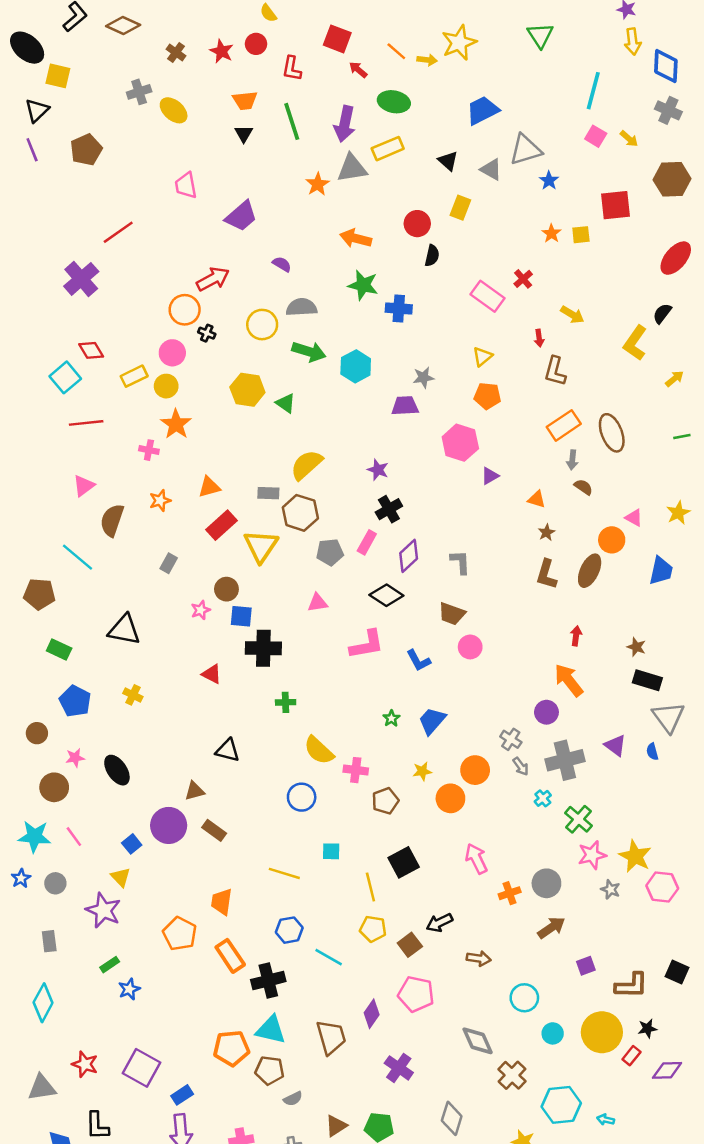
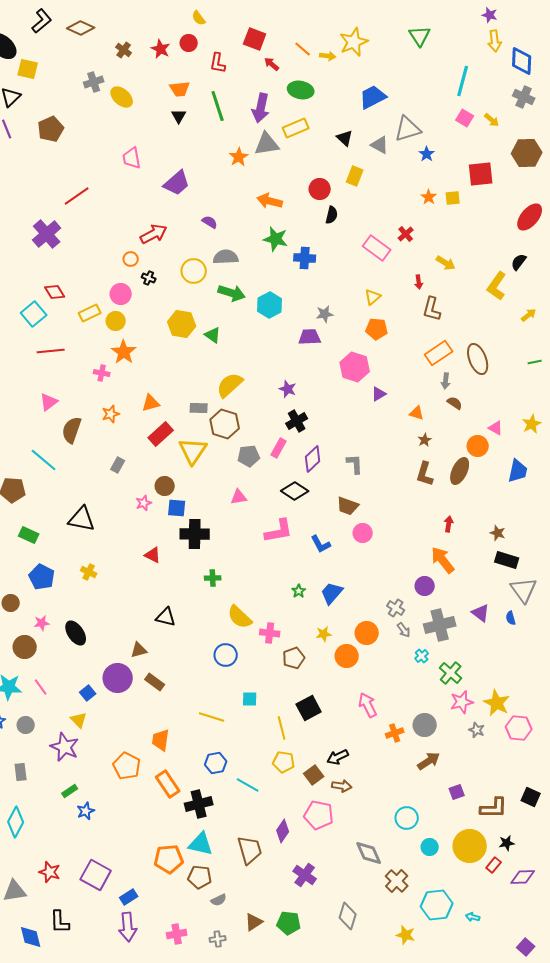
orange circle: (185, 310) -> (131, 259), size x0.6
brown arrow: (479, 958) -> (342, 786), moved

